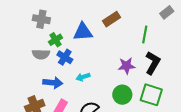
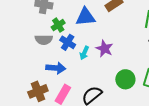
purple star: (127, 66) -> (104, 49), moved, turned 30
cyan arrow: (83, 77) -> (84, 53), moved, turned -48

